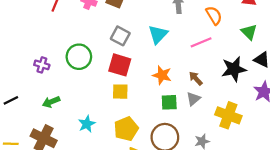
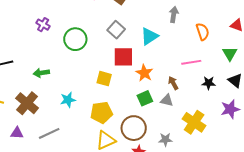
pink line: (201, 42) -> (191, 62), moved
purple cross: (42, 65) -> (43, 25), moved
red square: (120, 65) -> (123, 57), moved, turned -30
black star: (234, 69) -> (209, 83), size x0.6
gray triangle: (193, 99) -> (167, 100), turned 40
green square: (169, 102) -> (145, 98), turned -35

